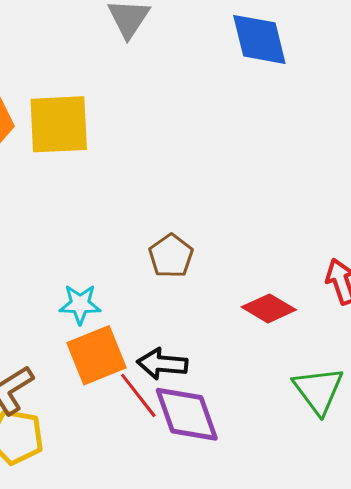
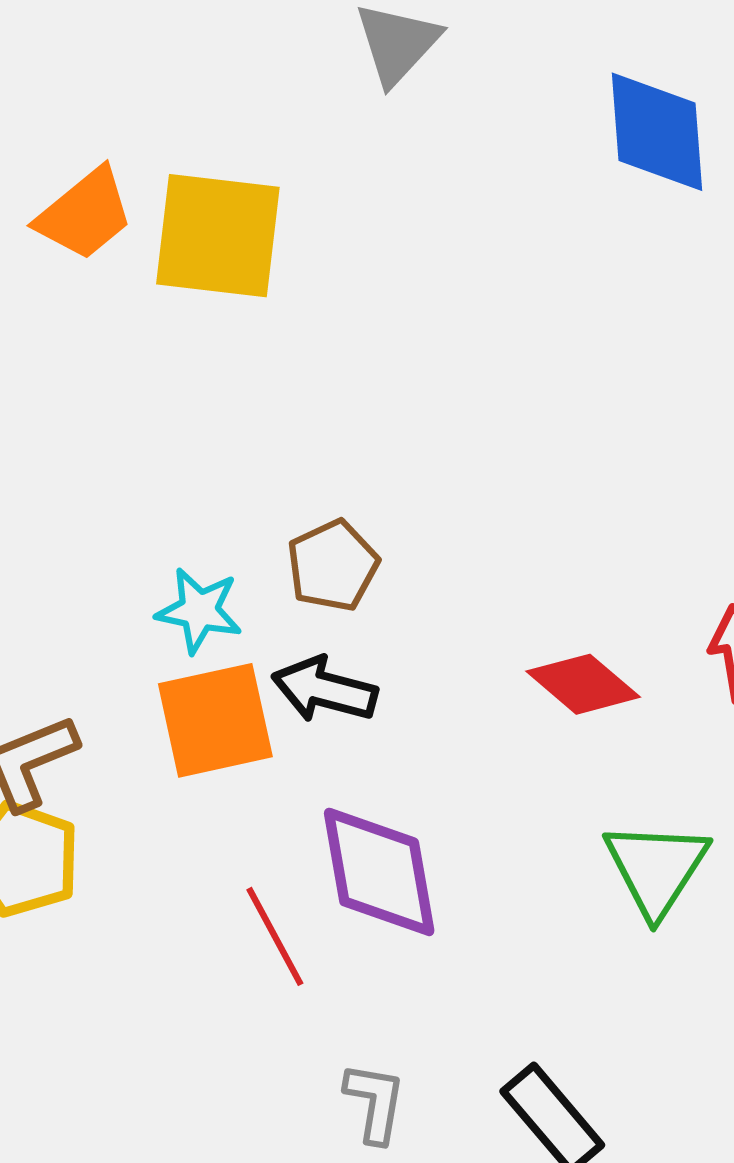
brown pentagon: (171, 256) -> (333, 566), moved
black arrow: (162, 364) -> (324, 690), moved
red line: (138, 395) -> (275, 936), moved

